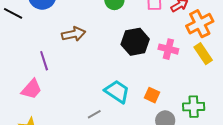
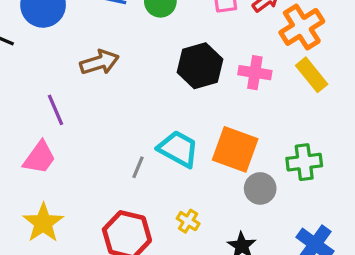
orange square: (152, 95) -> (235, 149), size x1.8
gray line: (94, 114) -> (138, 167), moved, turned -32

